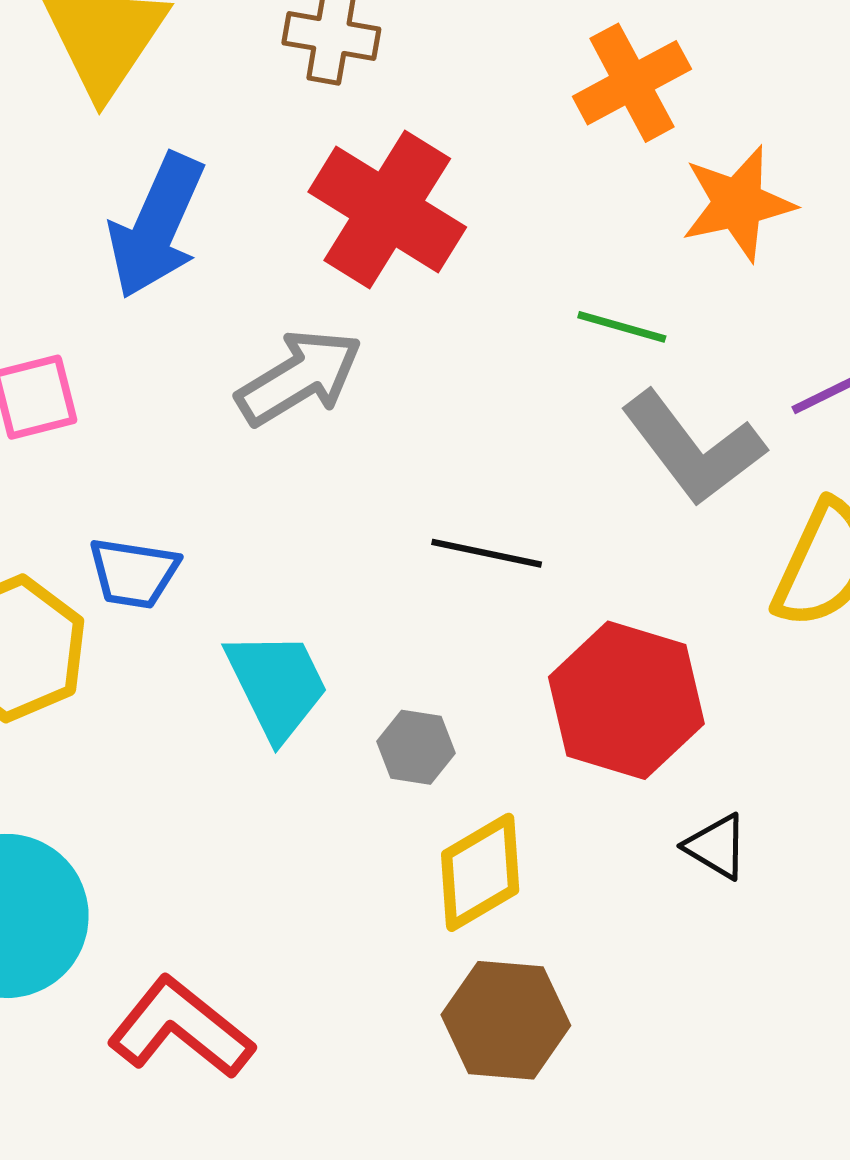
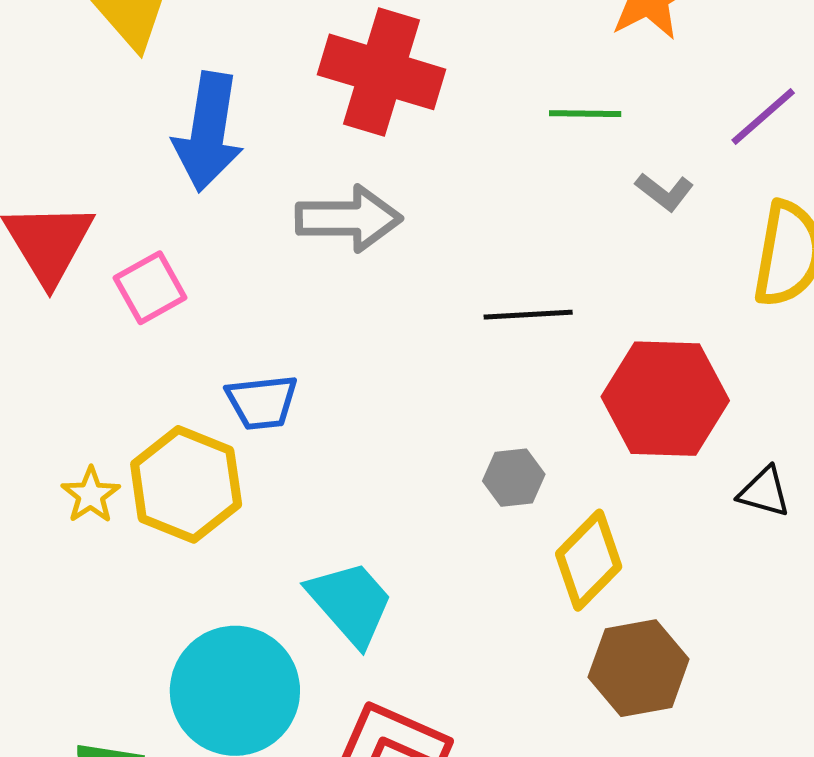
gray arrow: (299, 377) -> (349, 219), turned 46
gray L-shape: (693, 448) -> (665, 192), size x0.5
cyan trapezoid: (277, 685) -> (350, 603), moved

